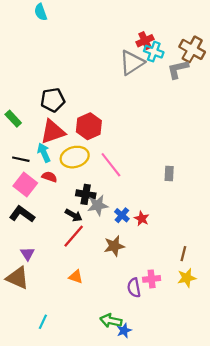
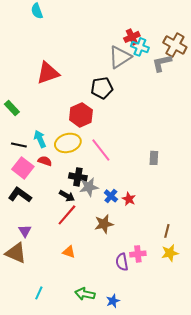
black pentagon: (53, 100) -> (102, 88), moved
red triangle: (53, 132) -> (48, 73), moved
green arrow: (111, 321) -> (85, 294), moved

